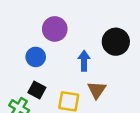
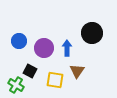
purple circle: (55, 29) -> (44, 48), moved
blue circle: (36, 57) -> (19, 41), moved

